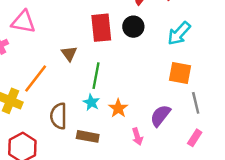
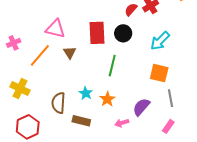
pink triangle: (23, 22) -> (55, 29), moved
green line: (96, 76) -> (112, 66), moved
orange line: (36, 78) -> (40, 55), moved
pink arrow: (137, 136) -> (122, 123), turned 88

